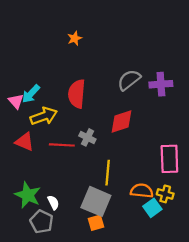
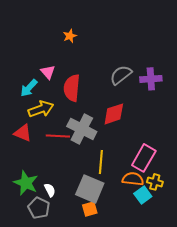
pink triangle: (16, 101) -> (48, 72), moved
gray cross: (87, 137) -> (82, 129), size x1.8
pink rectangle: (169, 159) -> (144, 158), moved, turned 32

